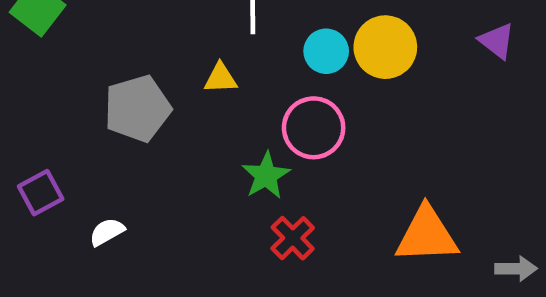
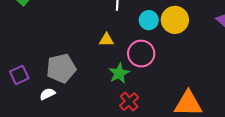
yellow triangle: (221, 78) -> (106, 40), moved
gray pentagon: (137, 108) -> (61, 68), moved

